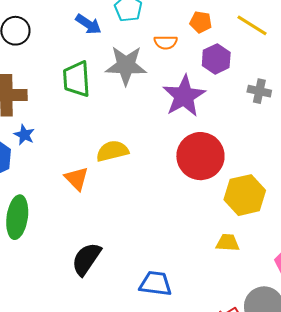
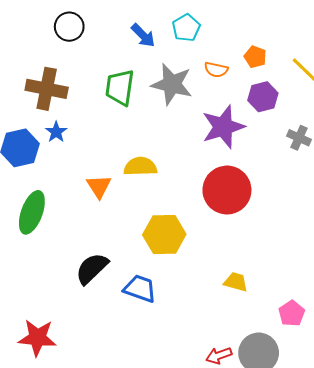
yellow hexagon: (245, 195) -> (164, 235), moved
blue trapezoid: (156, 284) -> (140, 289), moved

